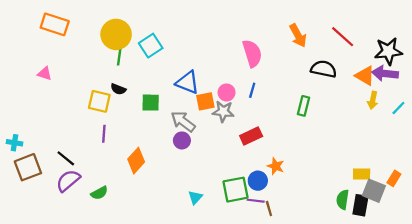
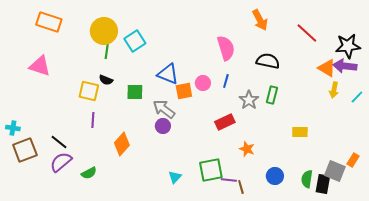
orange arrow: (298, 36) -> (260, 20), moved
black semicircle: (324, 69) -> (268, 61), moved
pink triangle: (45, 73) -> (40, 66), size x1.6
gray star: (223, 111) -> (249, 100), moved, turned 30
yellow rectangle: (362, 174) -> (300, 132), moved
blue circle: (258, 181) -> (275, 176), moved

